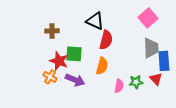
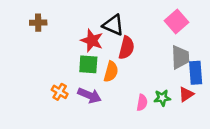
brown cross: (52, 31) -> (38, 23), moved
red star: (59, 61) -> (92, 41), moved
orange semicircle: (102, 66) -> (111, 72), moved
red triangle: (156, 79) -> (186, 94), turned 40

